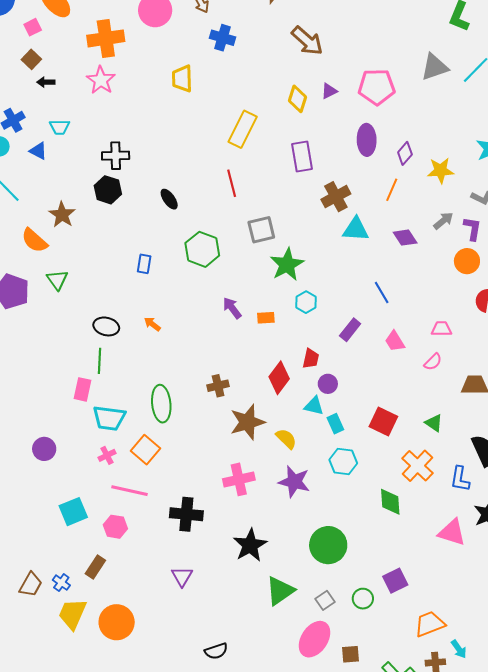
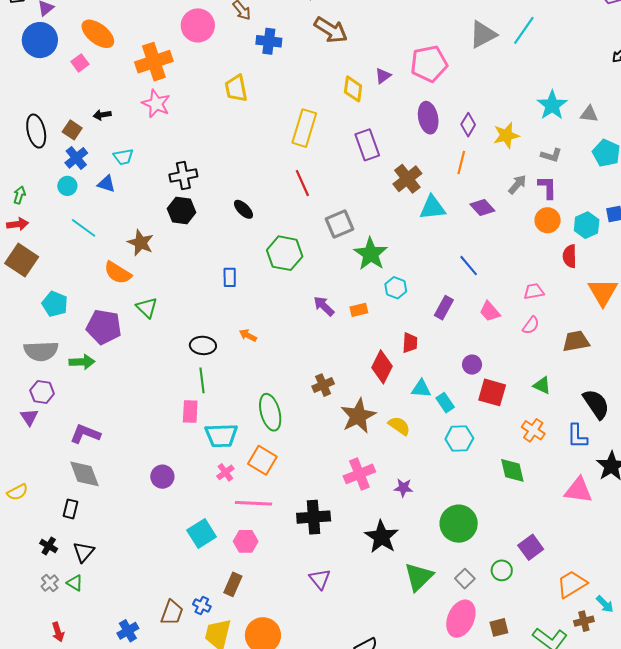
brown arrow: (307, 41) -> (331, 30), moved
brown square: (31, 59) -> (72, 130), moved
purple circle: (328, 384) -> (472, 365), moved
orange cross: (418, 466) -> (533, 430), size x0.7
purple star: (294, 482) -> (403, 488), moved, size x0.6

